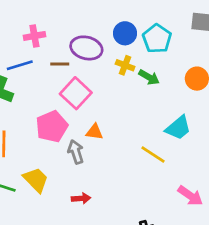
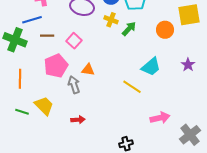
brown line: (60, 64) -> (47, 36), moved
green arrow: (149, 77) -> (129, 29), turned -77
pink square: (76, 93) -> (74, 41), size x0.7
pink arrow: (190, 196) -> (160, 118), turned -48

